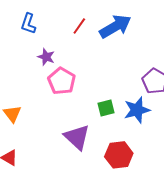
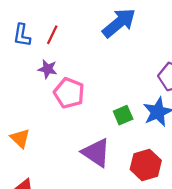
red line: (79, 26) -> (52, 35), moved

